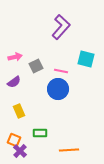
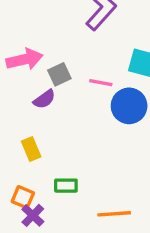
pink arrow: (15, 57) -> (24, 59), size x1.5
purple semicircle: (14, 82) -> (44, 99), moved
blue circle: (58, 89) -> (129, 106), moved

